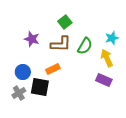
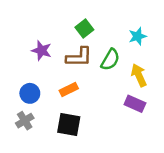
cyan star: (112, 38) -> (138, 36), moved
black square: (40, 87) -> (69, 125), moved

